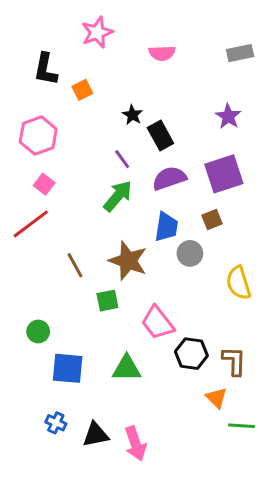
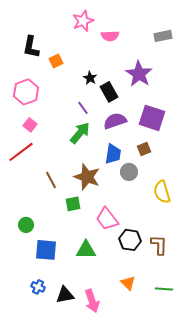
pink star: (97, 32) -> (83, 21), moved
purple star: (228, 116) -> (139, 74), moved, size x1.5
purple square: (224, 174) -> (152, 118), turned 36
orange triangle: (216, 398) -> (128, 283), moved

